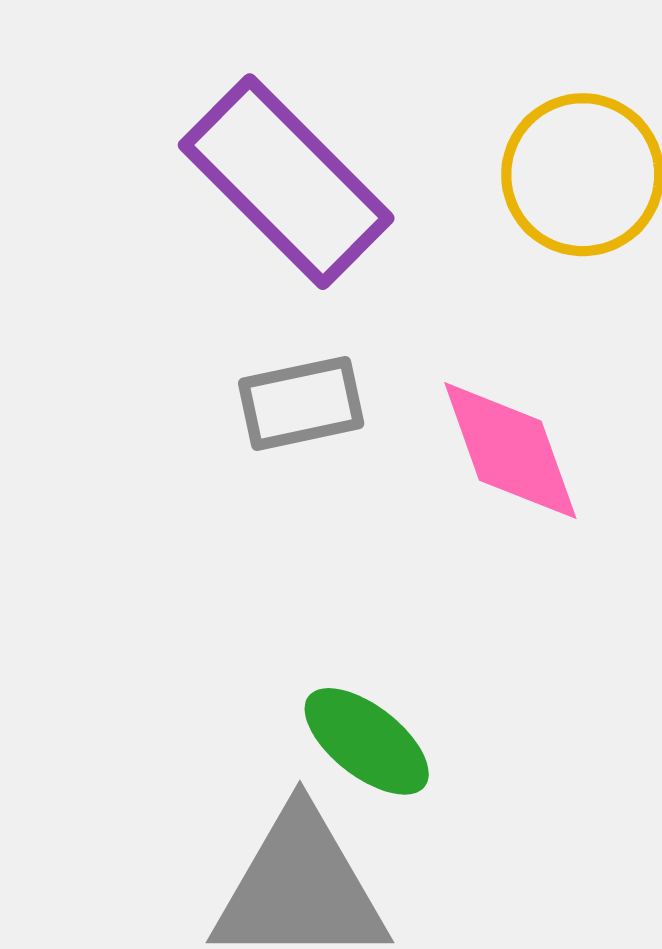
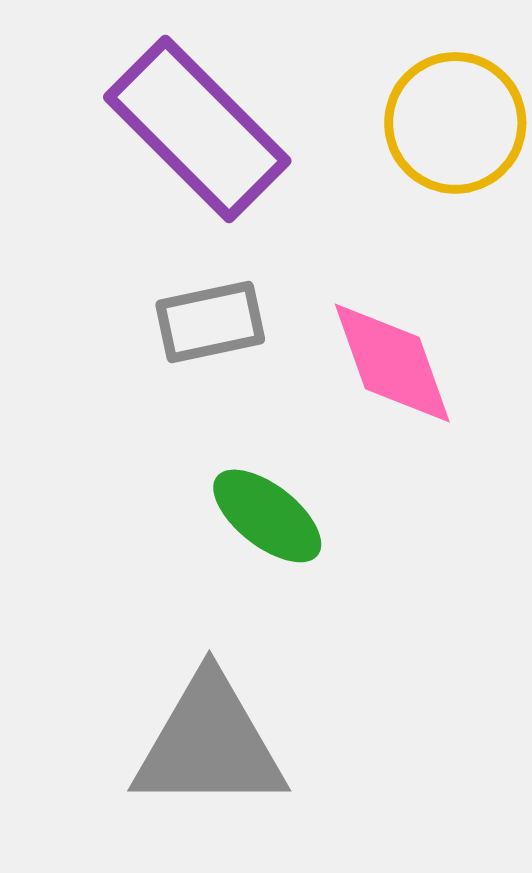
green ellipse: (367, 741) -> (267, 516), moved

